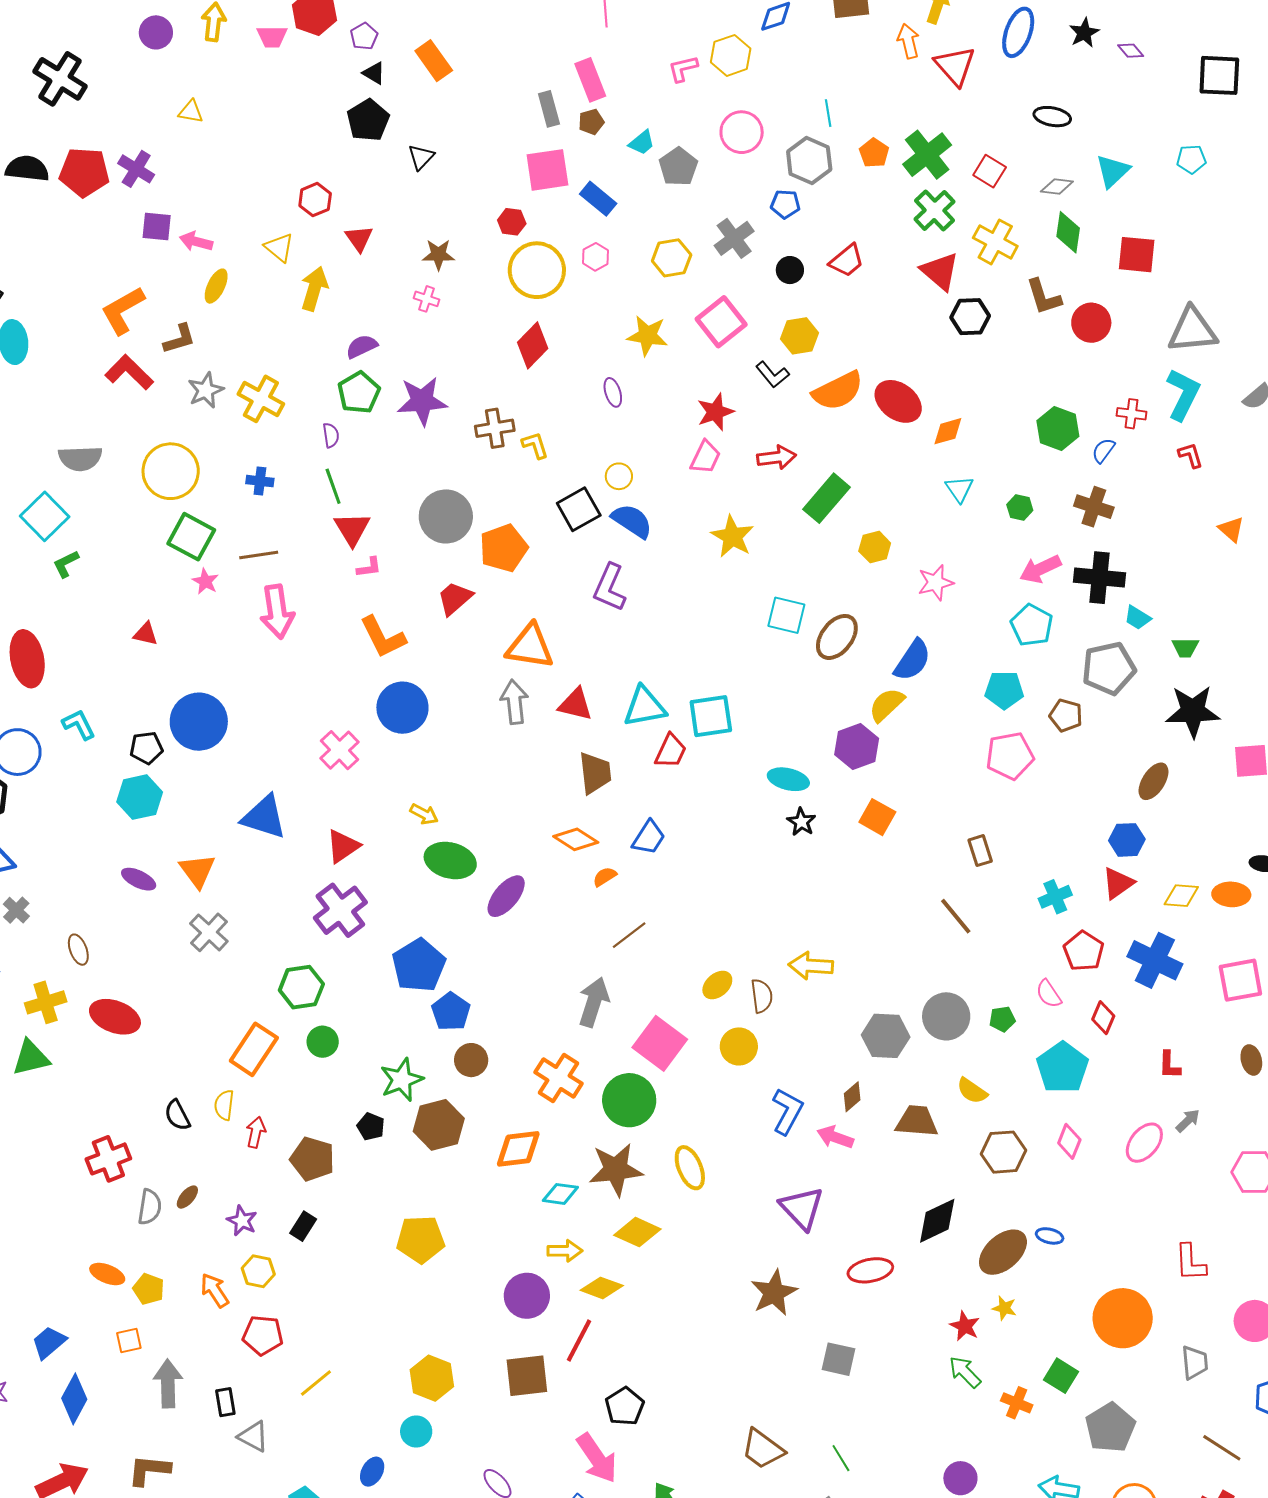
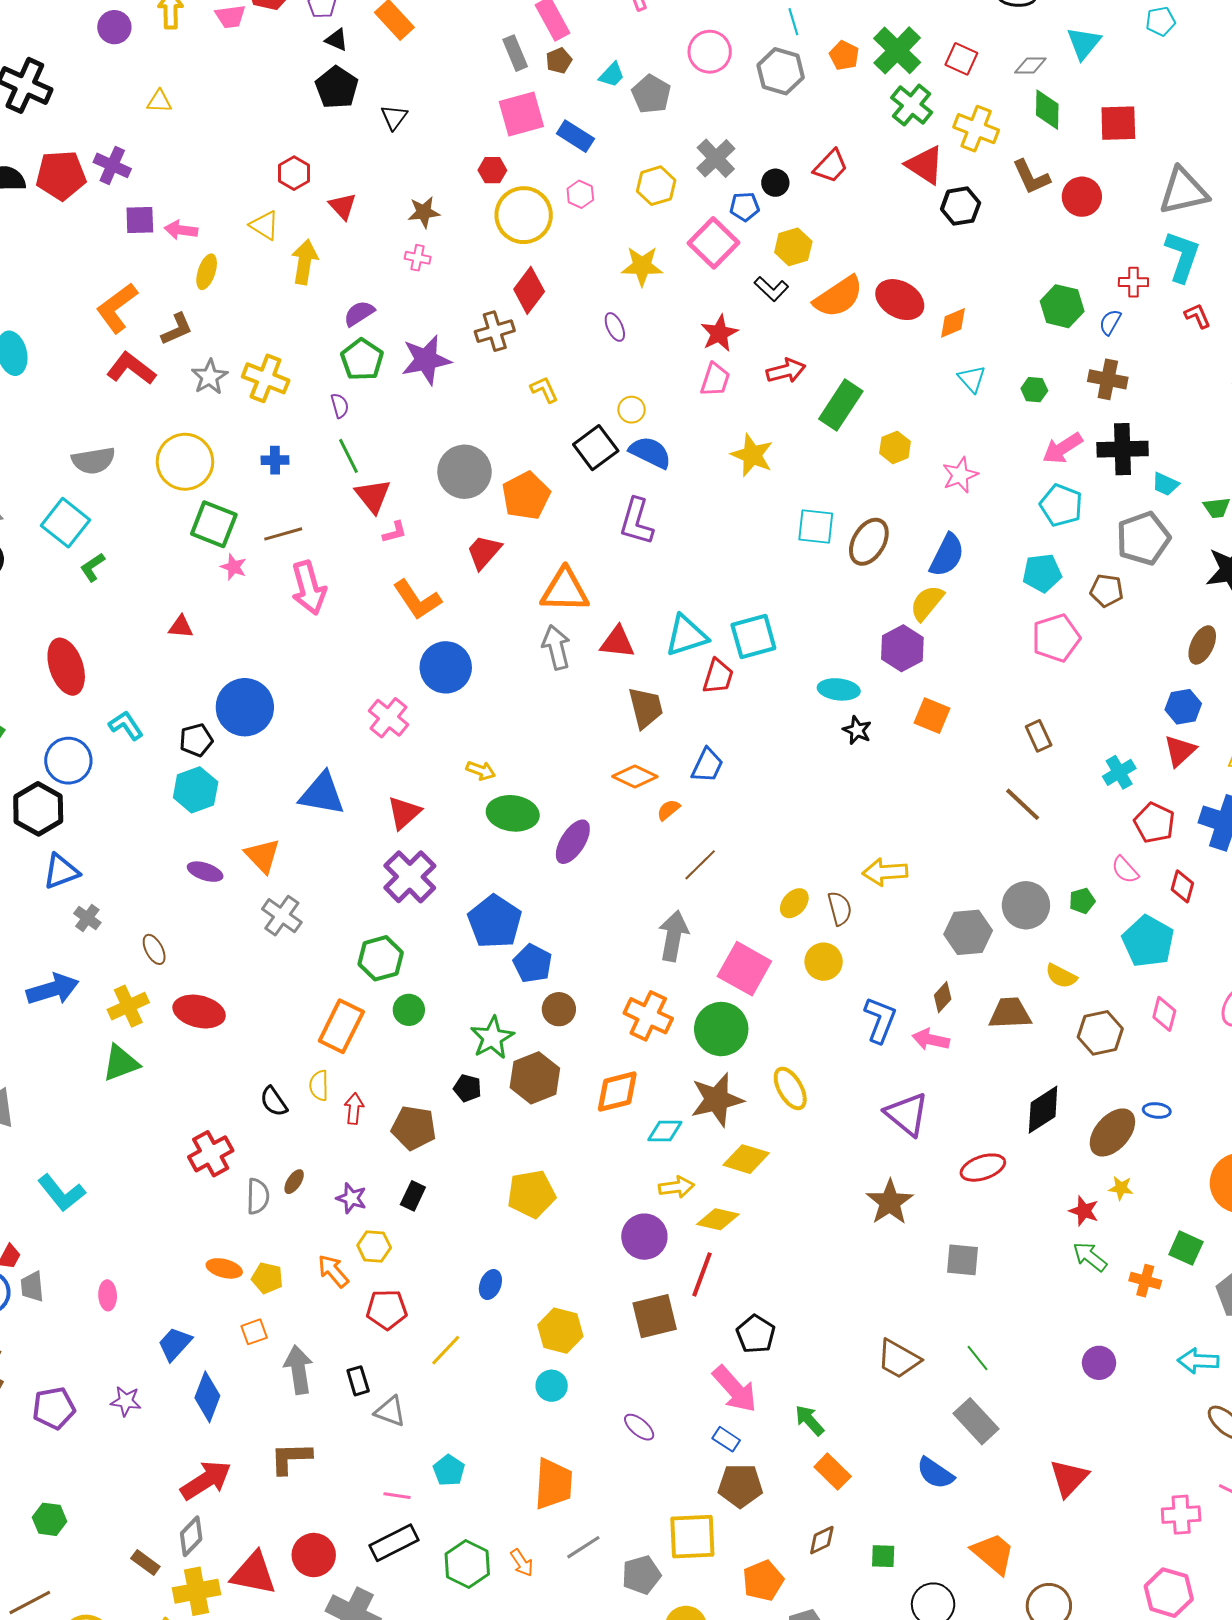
blue pentagon: (785, 204) -> (745, 207), moved
brown cross: (495, 428) -> (495, 331), moved
blue ellipse: (372, 1472) -> (490, 1284), moved

